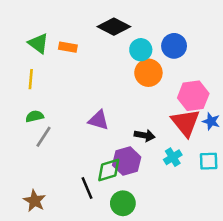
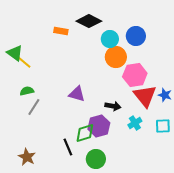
green triangle: (38, 43) -> (15, 53), moved
orange rectangle: (68, 47) -> (61, 31), moved
yellow line: (31, 79) -> (24, 62), turned -56
pink hexagon: (193, 96) -> (135, 75), moved

